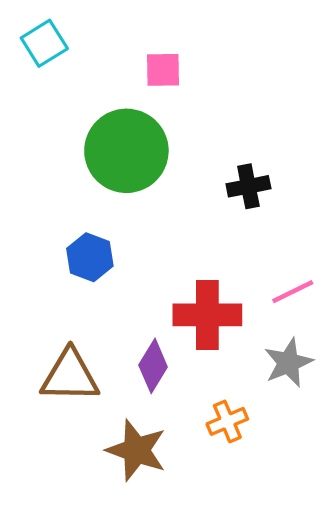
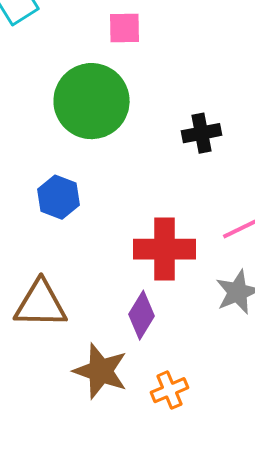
purple diamond: (153, 366) -> (142, 315), moved
orange cross: (227, 421) -> (170, 390), moved

